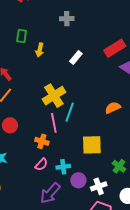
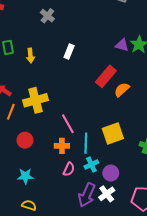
gray cross: (67, 19) -> (47, 16), turned -32
red rectangle: (115, 48) -> (106, 76), moved
yellow cross: (54, 96) -> (36, 100), moved, turned 35
cyan line: (70, 112) -> (86, 143), moved
white cross: (99, 186) -> (107, 194), moved

